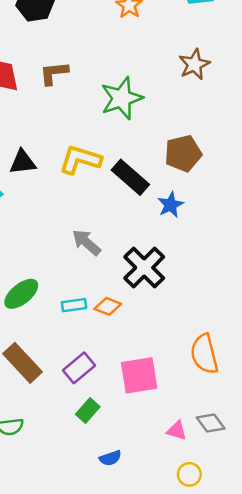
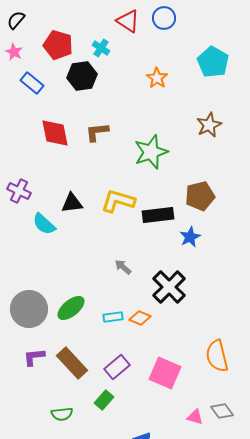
black rectangle: (130, 177) -> (158, 215), turned -48
gray arrow: (86, 242) -> (123, 267), size x0.7
pink square: (139, 375) -> (165, 373), turned 32
green rectangle: (88, 410) -> (104, 400), moved

